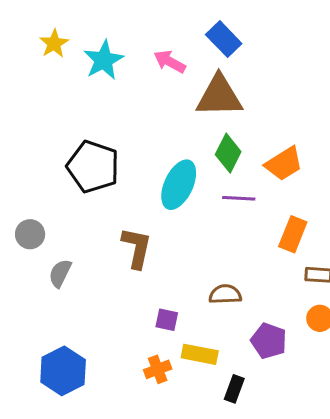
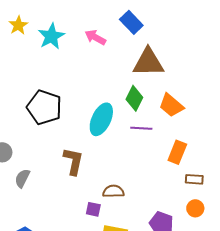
brown triangle: (219, 96) -> (148, 62), moved
orange trapezoid: (284, 164) -> (171, 105), turned 72
brown semicircle: (225, 294) -> (113, 191), moved

